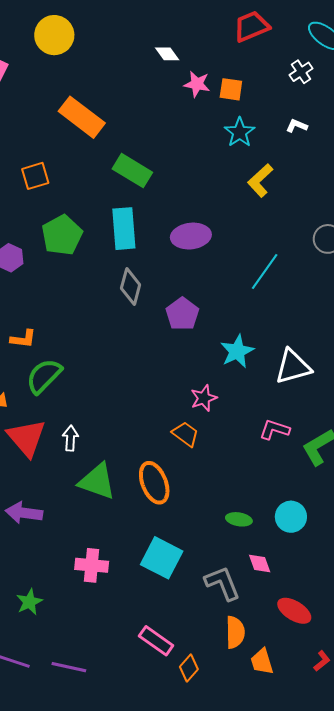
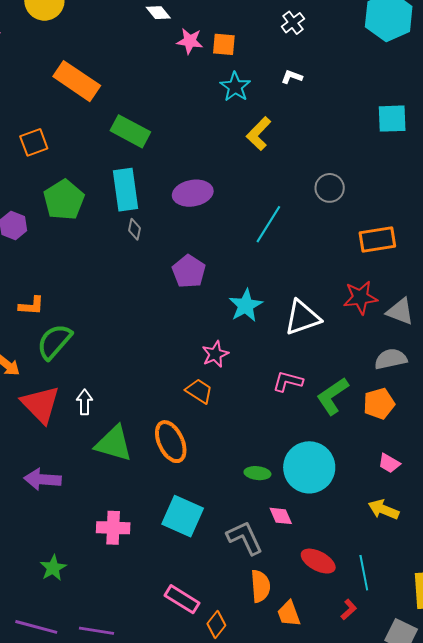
gray diamond: (131, 287) -> (135, 229), moved, size x0.6
cyan circle: (291, 517) -> (309, 467), size x1.6

